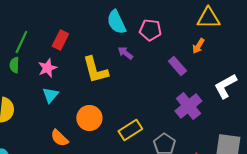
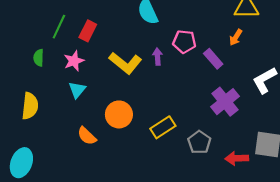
pink pentagon: (150, 30) -> (184, 42), moved
green line: (21, 42) -> (59, 27), moved
purple arrow: (125, 53) -> (157, 57), moved, turned 49
yellow L-shape: (95, 70) -> (125, 63), turned -36

